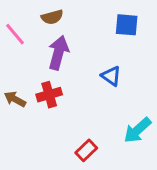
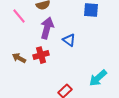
blue triangle: (111, 76) -> (69, 40), moved

